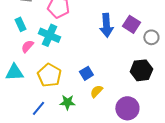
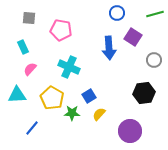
purple square: (131, 24) -> (133, 37), moved
cyan cross: (49, 35) -> (69, 67), moved
green star: (67, 102) -> (72, 113), moved
blue line: (38, 108) -> (32, 128), moved

